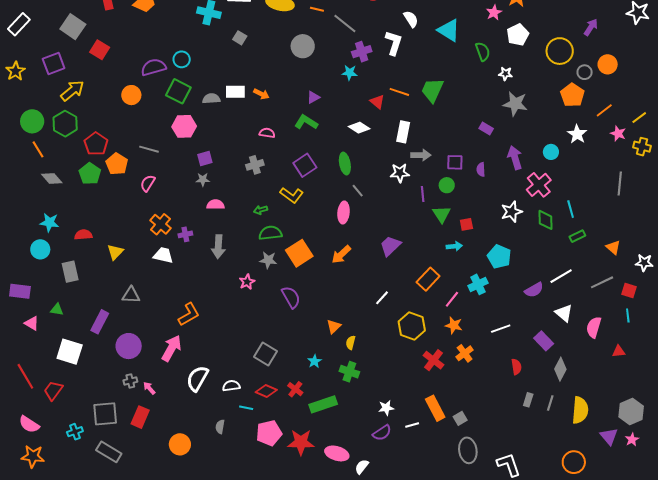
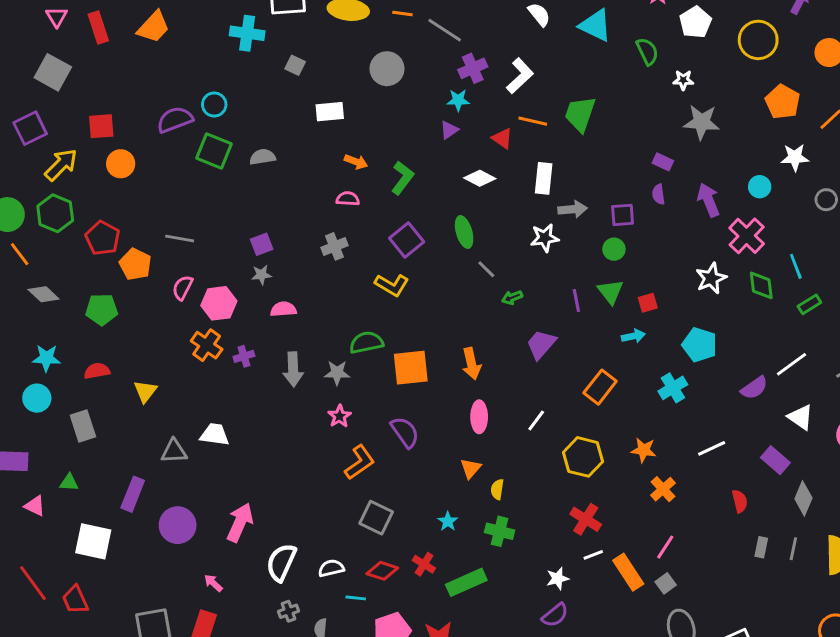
white L-shape: (394, 43) -> (520, 76), moved, turned 35
red square: (100, 50) -> (101, 126), moved, turned -30
gray circle: (585, 72) -> (826, 200), moved
white rectangle: (235, 92) -> (330, 112), moved
orange arrow: (261, 94) -> (356, 162), moved
orange circle: (131, 95) -> (121, 164), moved
purple triangle: (313, 97) -> (449, 130), moved
green L-shape: (306, 122) -> (403, 178), turned 100
pink hexagon: (184, 126) -> (219, 303), moved
white star: (577, 134) -> (795, 157), turned -30
purple semicircle: (481, 169) -> (659, 194), moved
green pentagon: (90, 174) -> (102, 309), moved, turned -30
purple line: (423, 194) -> (576, 300), moved
green arrow: (261, 210) -> (512, 297), moved
pink ellipse: (344, 213) -> (479, 417), moved
orange square: (299, 253) -> (411, 368), turned 32
orange arrow: (341, 254) -> (471, 364), turned -55
white trapezoid: (163, 255) -> (215, 435), moved
gray star: (268, 260) -> (337, 373), moved
pink line: (452, 299) -> (665, 547), moved
orange L-shape: (189, 314) -> (360, 462), moved
red cross: (433, 360) -> (586, 519), moved
gray cross: (130, 381) -> (289, 611), moved
red trapezoid: (53, 390) -> (75, 600), turned -55
white line: (412, 425) -> (593, 555), moved

